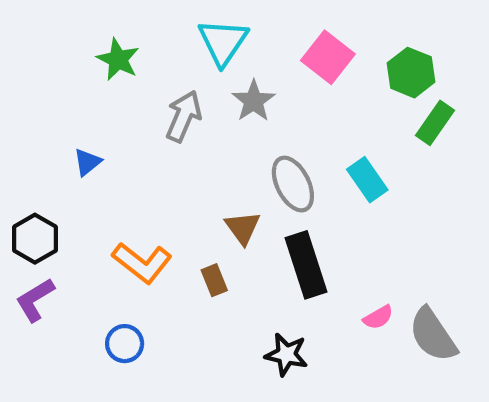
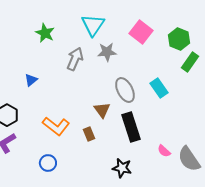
gray star: (254, 101) -> (107, 52), turned 30
pink semicircle: (378, 317) -> (164, 151), turned 72

